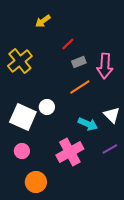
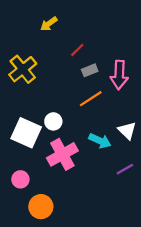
pink circle: (22, 151) -> (20, 179), moved
pink cross: (70, 152) -> (62, 154), moved

